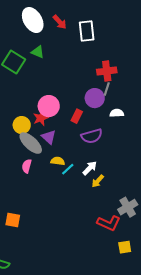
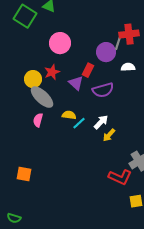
red cross: (107, 71) -> (129, 34), moved
pink circle: (49, 106) -> (60, 43), moved
purple triangle: (49, 137) -> (76, 83), moved

